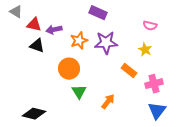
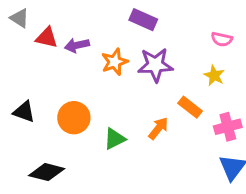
black triangle: (37, 46) -> (24, 112), moved
orange circle: (69, 69) -> (74, 118), moved
green triangle: (79, 92) -> (115, 139), turned 35
orange arrow: (108, 102) -> (158, 128), moved

